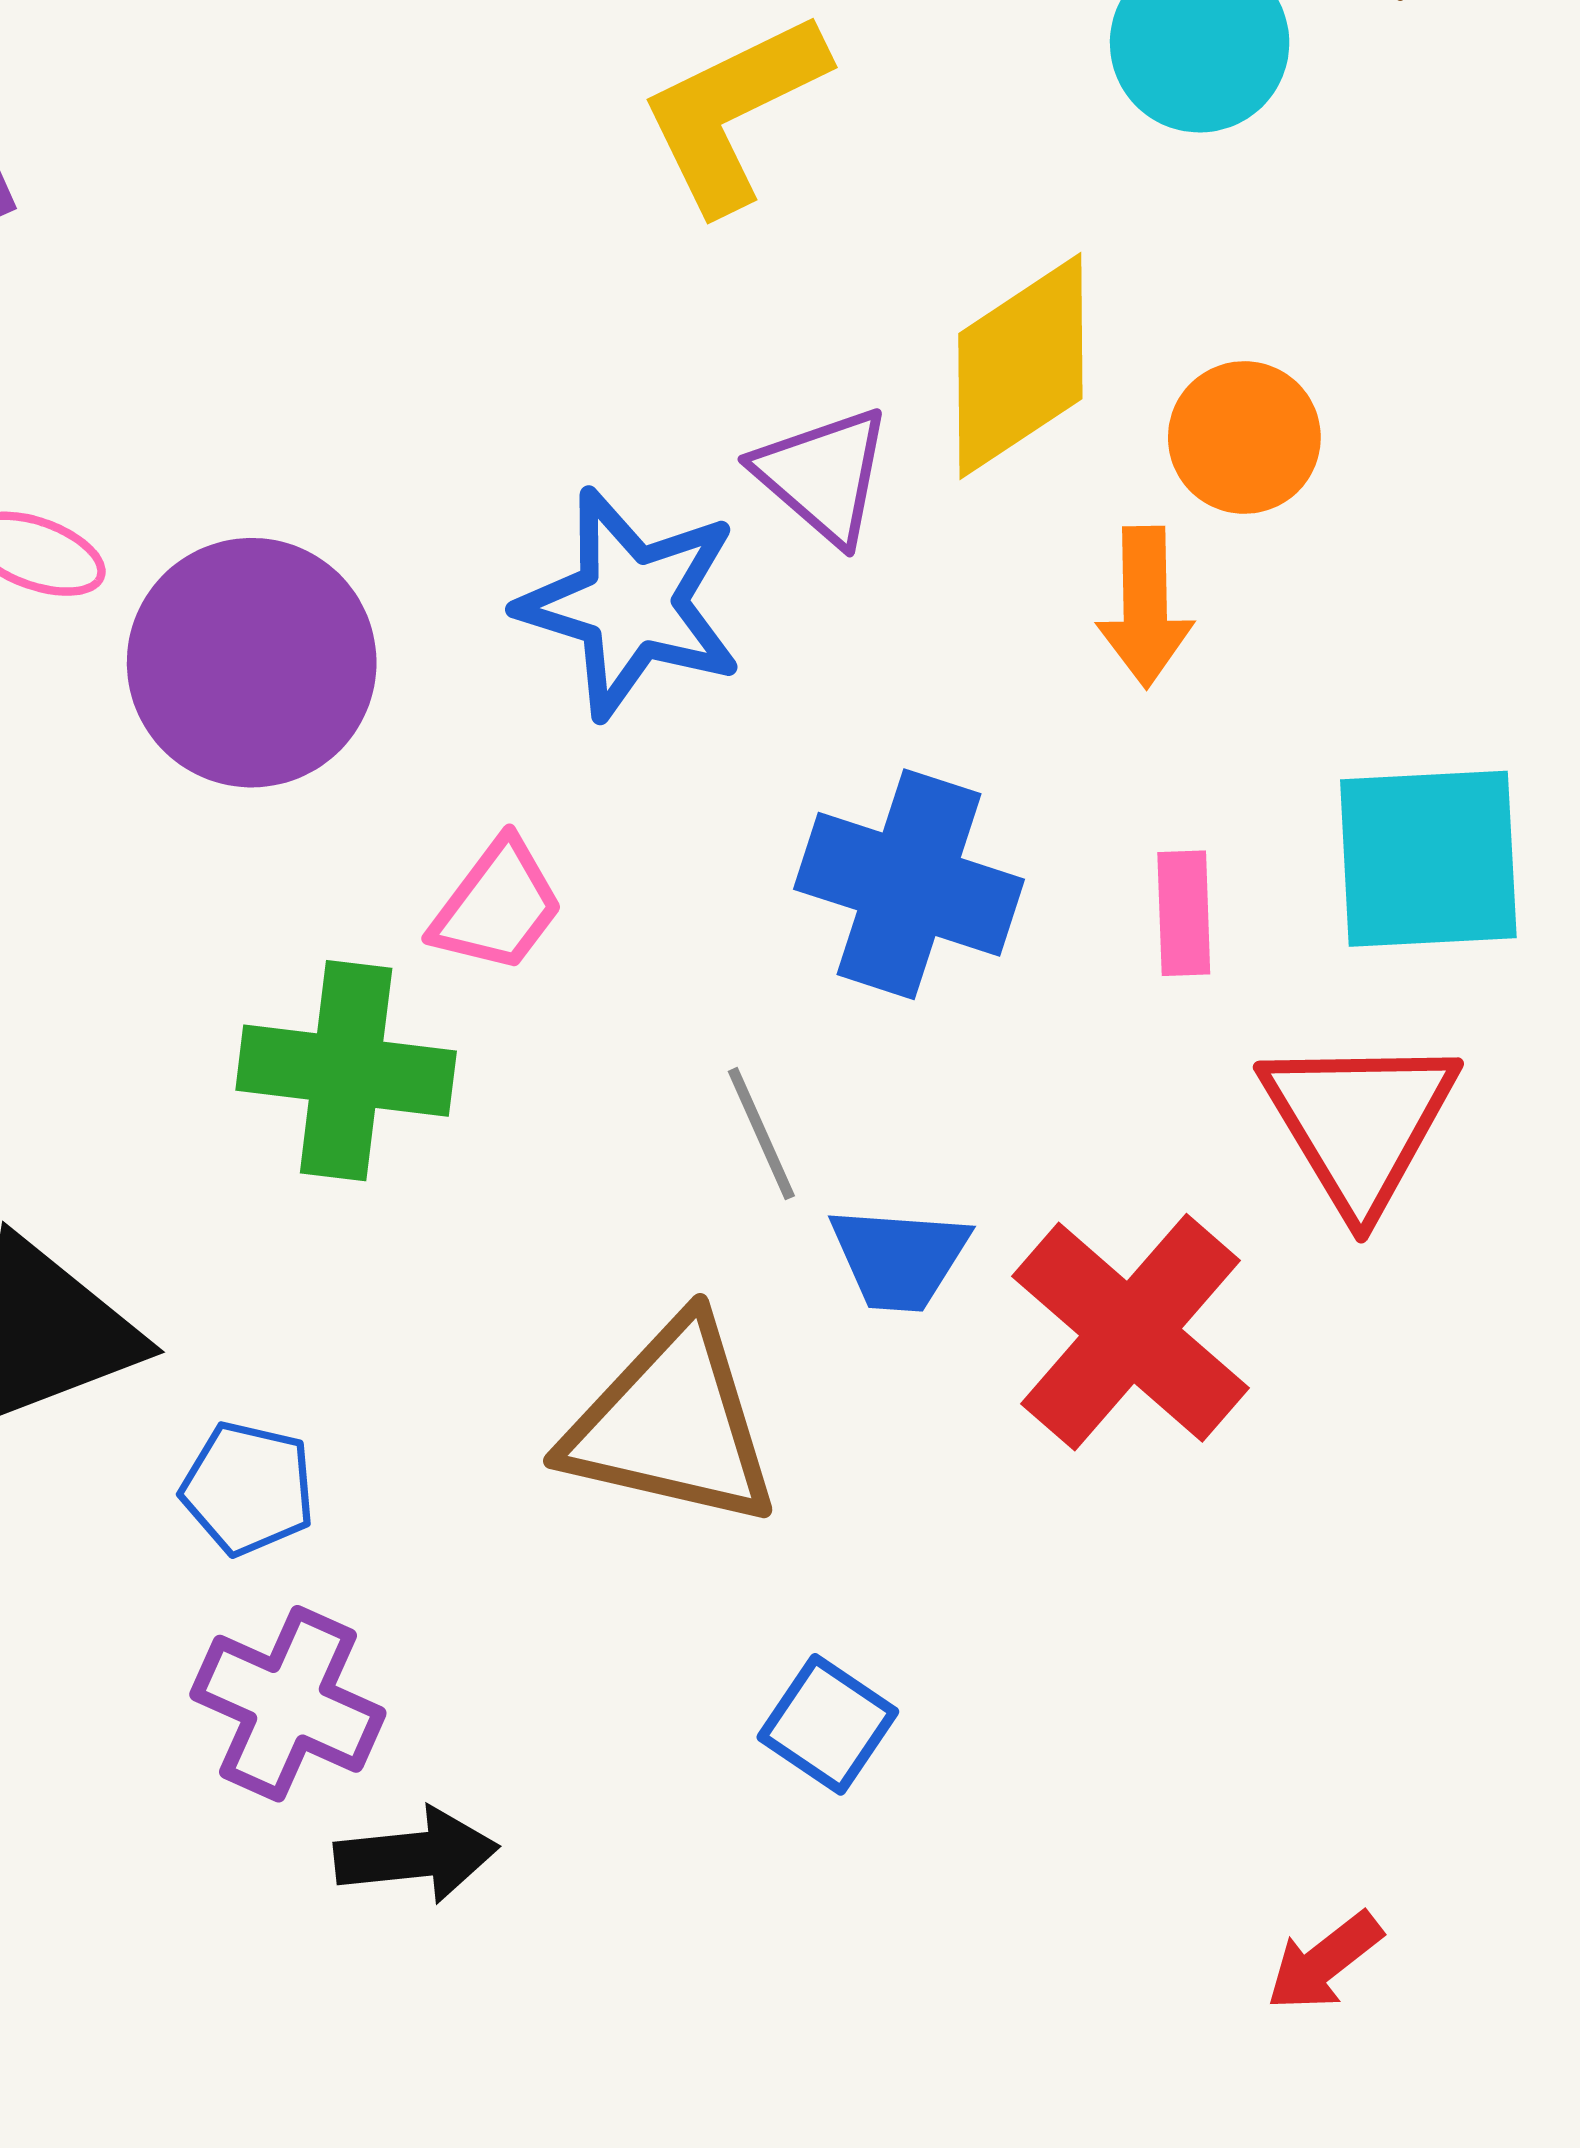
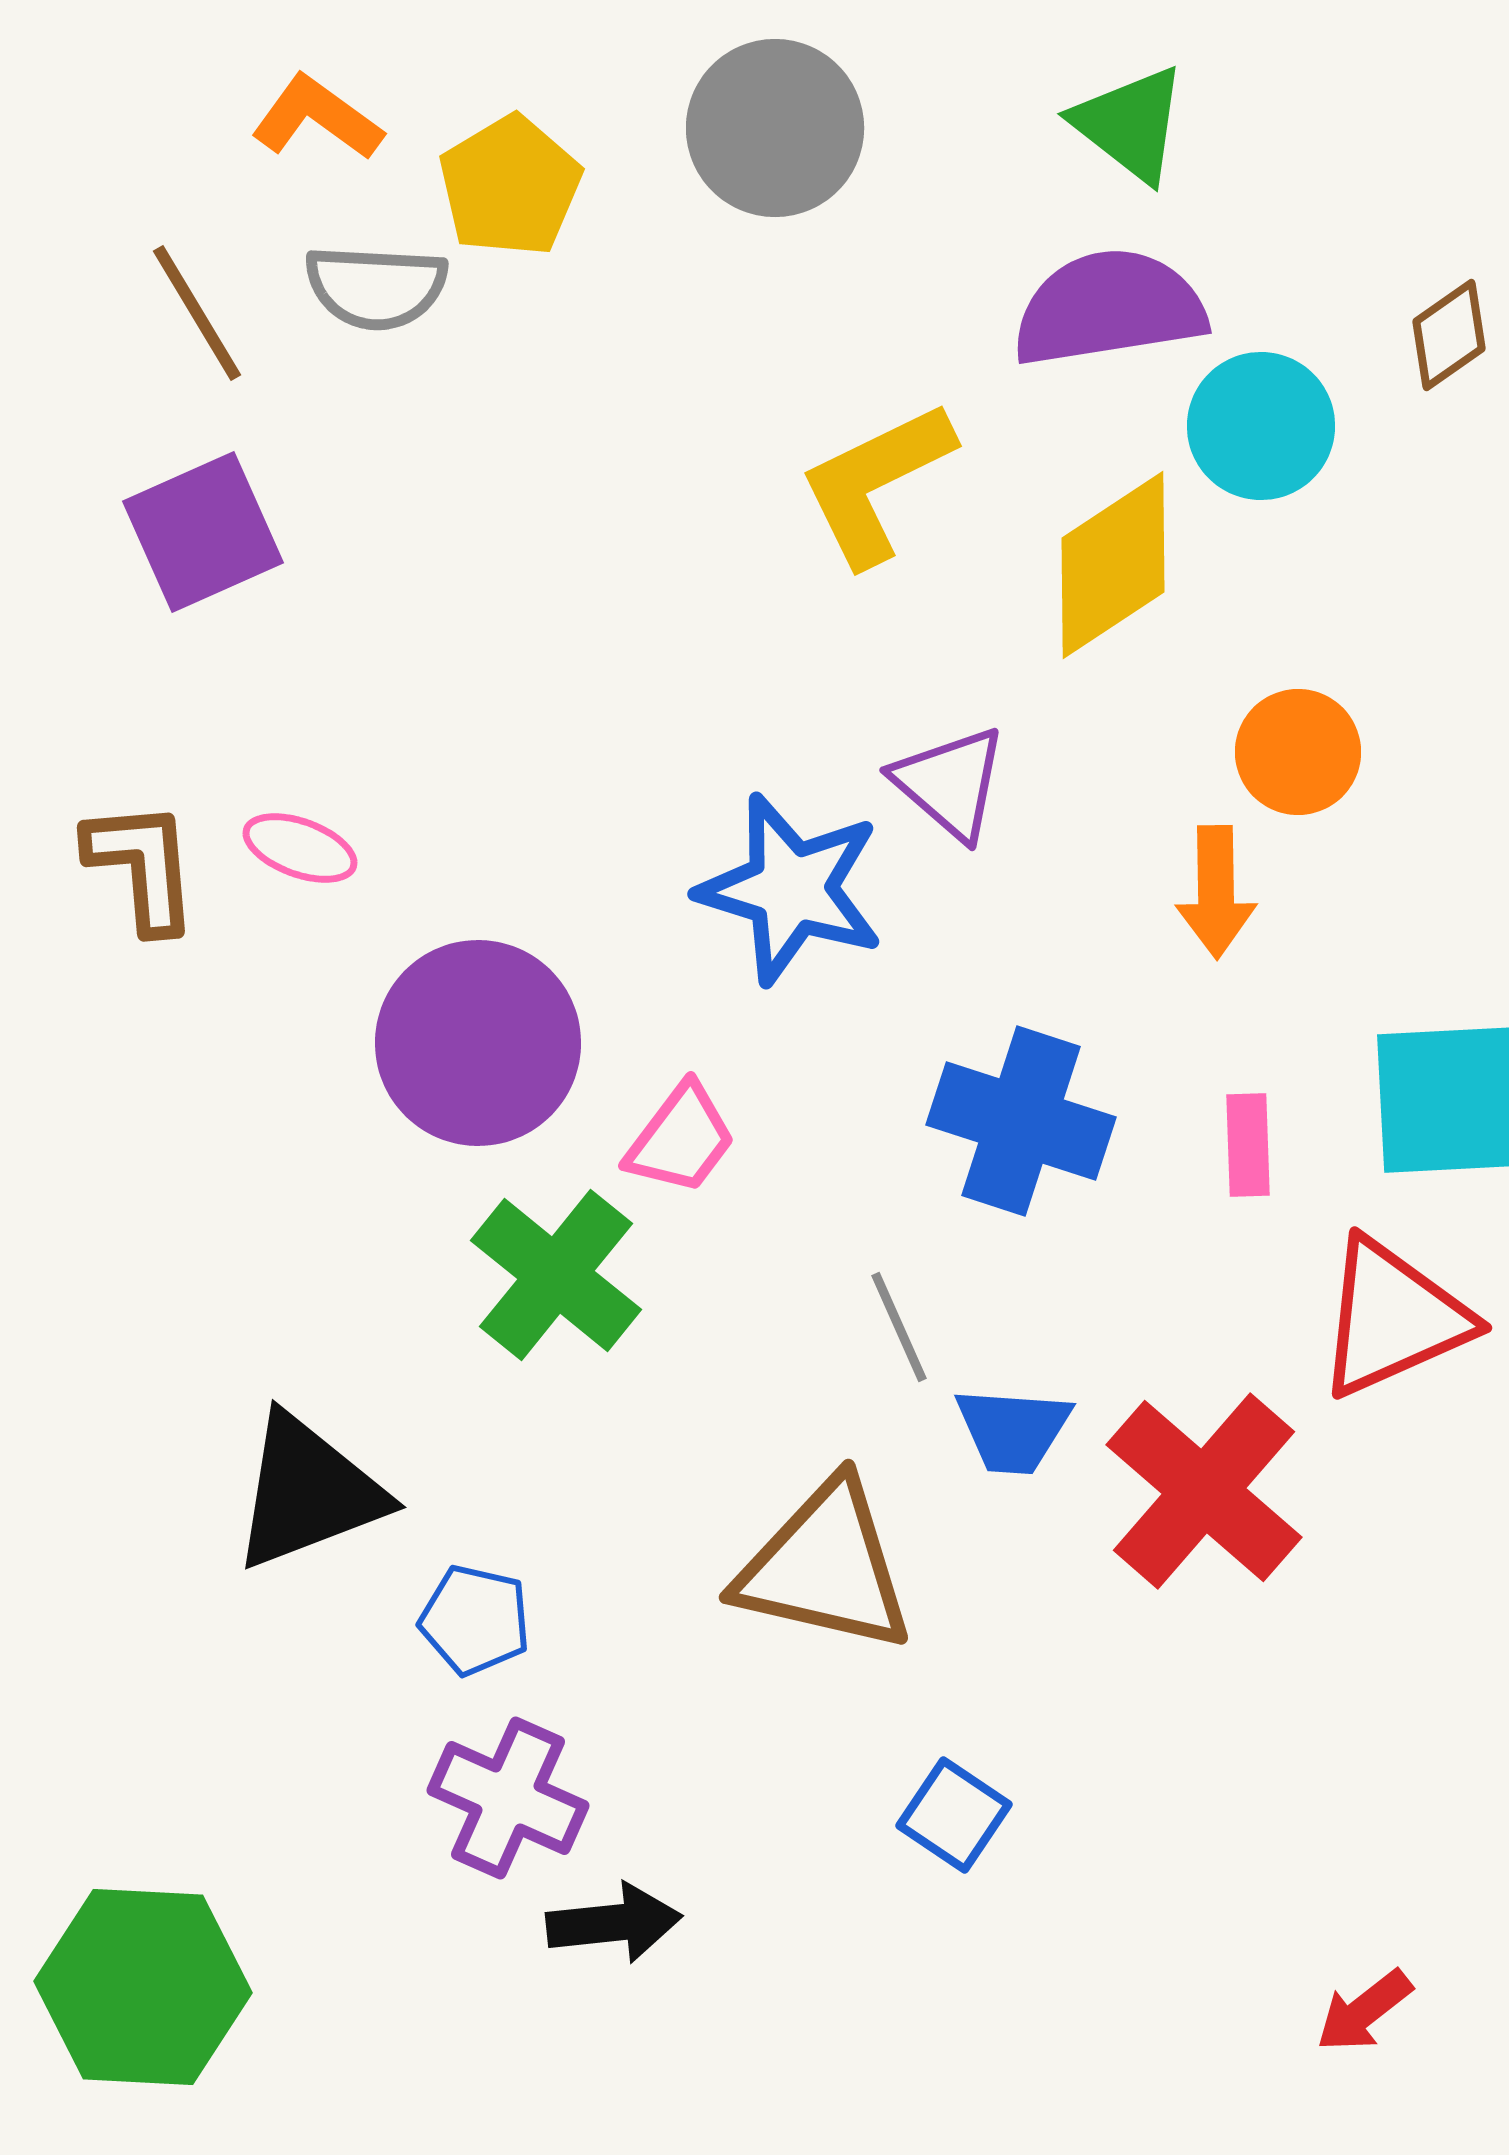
yellow diamond: (1020, 366) -> (1113, 565), moved
purple circle: (252, 663) -> (478, 1043), moved
green cross: (346, 1071) -> (556, 1275), turned 32
red triangle: (1359, 1123) -> (1393, 1318), turned 37

